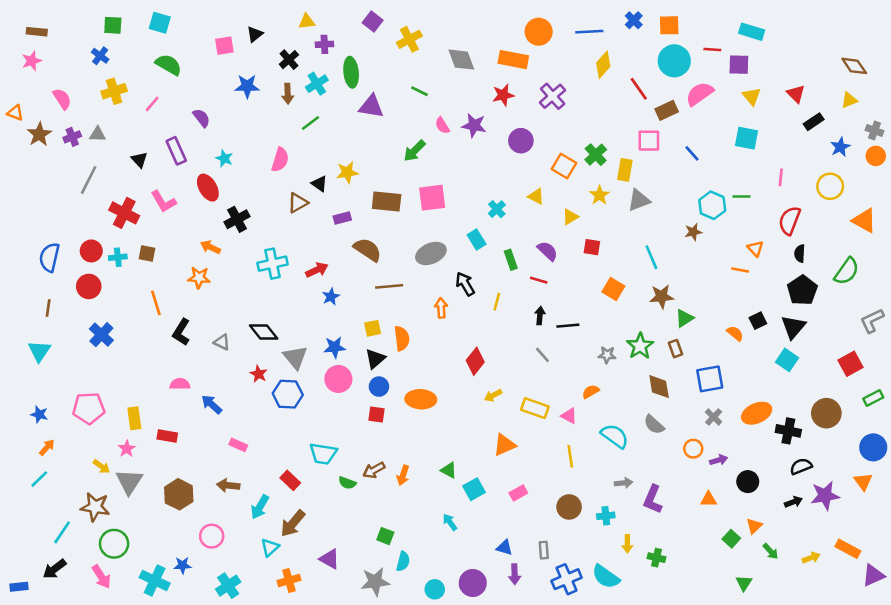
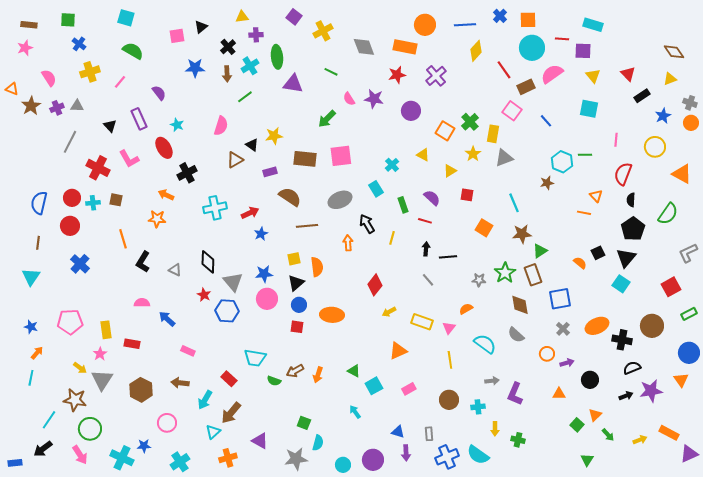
green square: (113, 25) -> (68, 20), moved
pink square: (649, 141) -> (512, 111), turned 36
black diamond: (264, 332) -> (208, 262), turned 40
brown rectangle: (676, 349) -> (533, 275), size x1.5
pink triangle: (569, 416) -> (449, 328), turned 40
cyan line: (39, 479) -> (31, 378), turned -35

